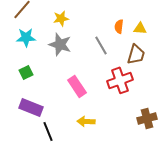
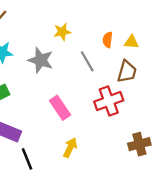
yellow star: (61, 18) -> (62, 32), moved
yellow arrow: (86, 121) -> (70, 148), turned 114

